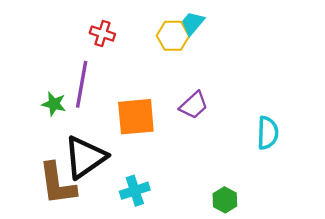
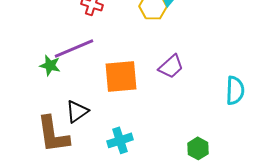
purple line: (82, 84) -> (74, 48), turned 57
black triangle: (85, 157) -> (77, 111), size x0.6

